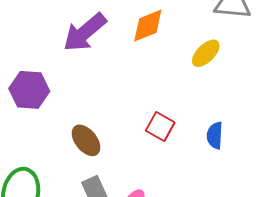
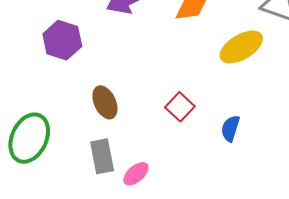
yellow ellipse: (206, 53) -> (241, 47), size x1.4

